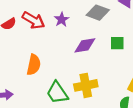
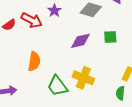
purple star: (62, 20) -> (54, 11), moved
yellow cross: (86, 85) -> (83, 78), turned 35

